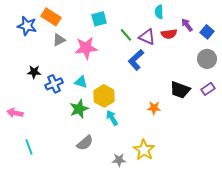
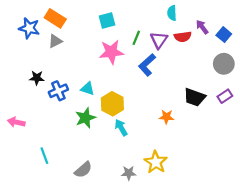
green line: (126, 35) -> (136, 38), turned 64
purple triangle: (147, 37) -> (159, 40), turned 42
gray triangle: (59, 40) -> (55, 41), moved
pink star: (86, 48) -> (111, 52), moved
gray semicircle: (85, 143) -> (83, 170), moved
cyan line: (29, 147) -> (44, 156), moved

